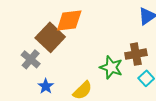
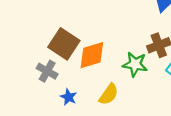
orange diamond: (69, 20) -> (92, 55), moved

